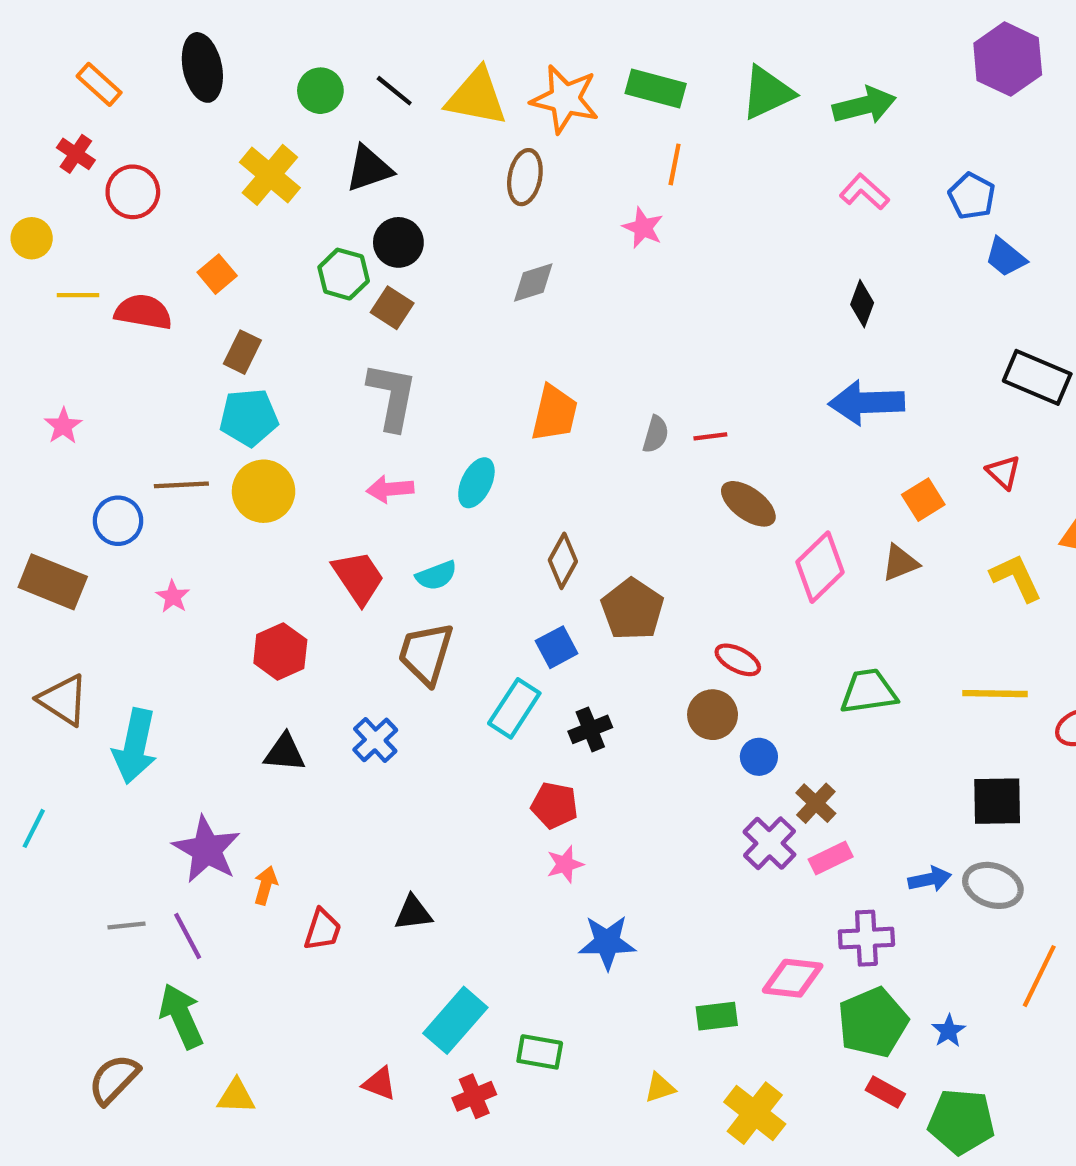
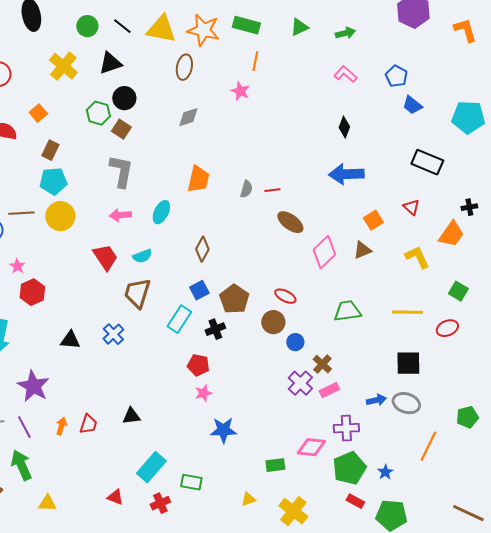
green triangle: (767, 93) -> (299, 27), size x0.7
green arrow: (864, 105) -> (345, 33), size x0.7
brown pentagon: (632, 609) -> (234, 299), moved
red hexagon: (280, 651) -> (32, 292), moved
orange arrow: (266, 885) -> (61, 426), moved

